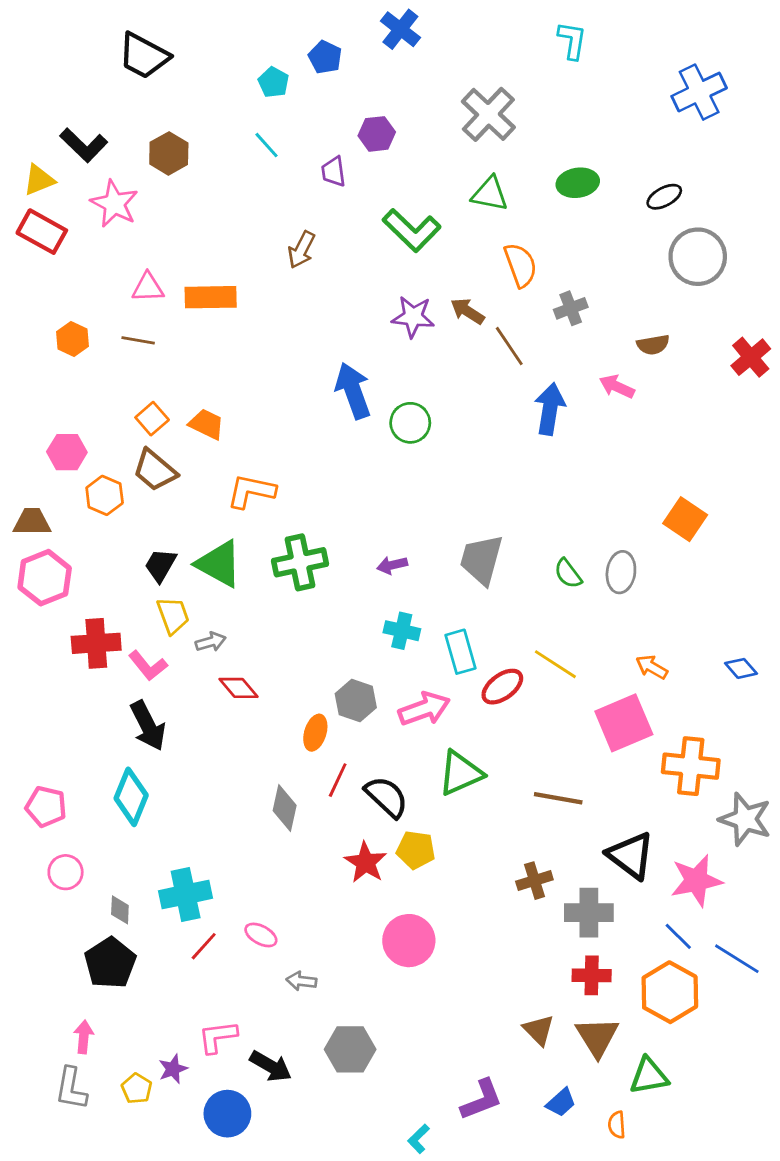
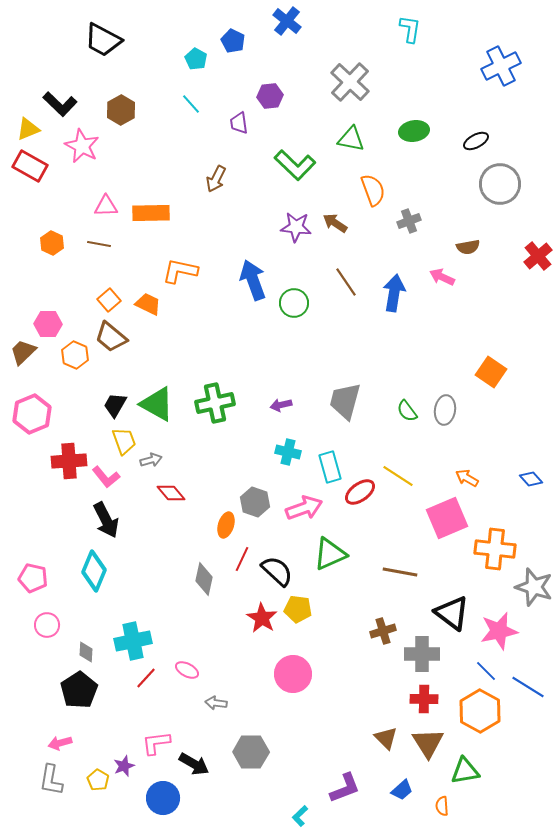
brown line: (509, 346) -> (346, 282), moved
orange L-shape: (251, 491) -> (180, 271), moved
brown trapezoid: (32, 522) -> (23, 352), moved, turned -44
pink arrow: (84, 1037) -> (60, 743), turned -110

